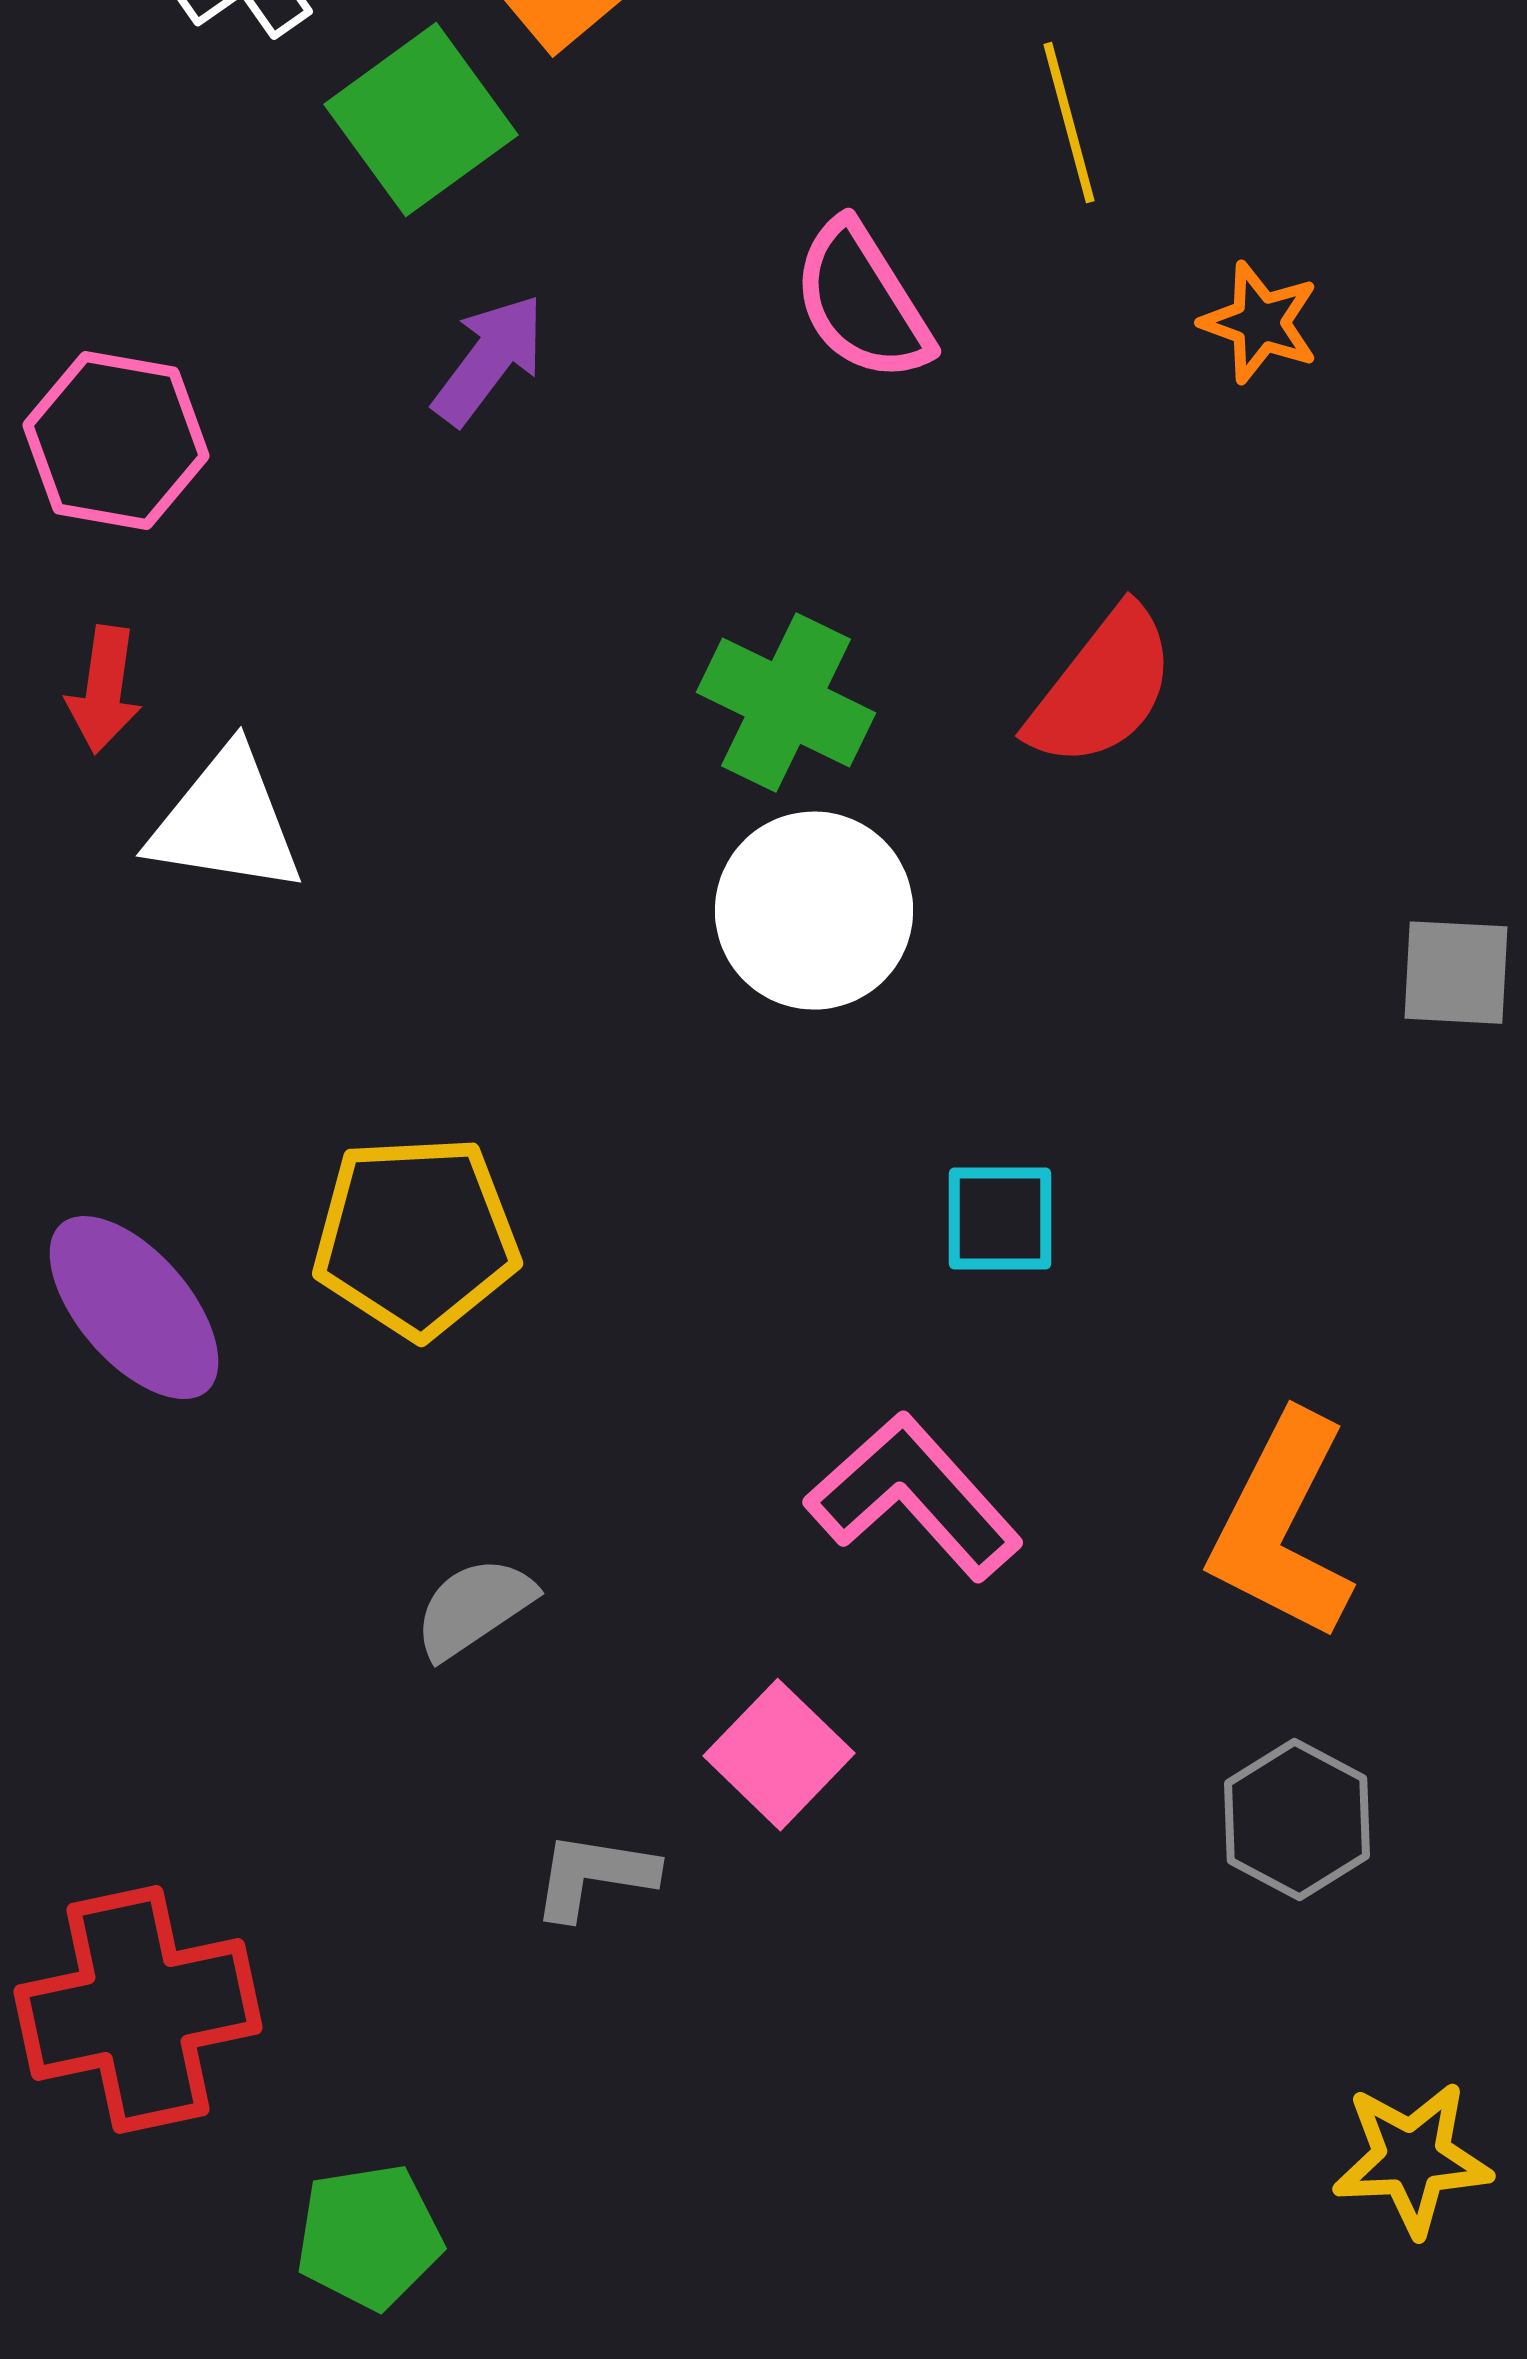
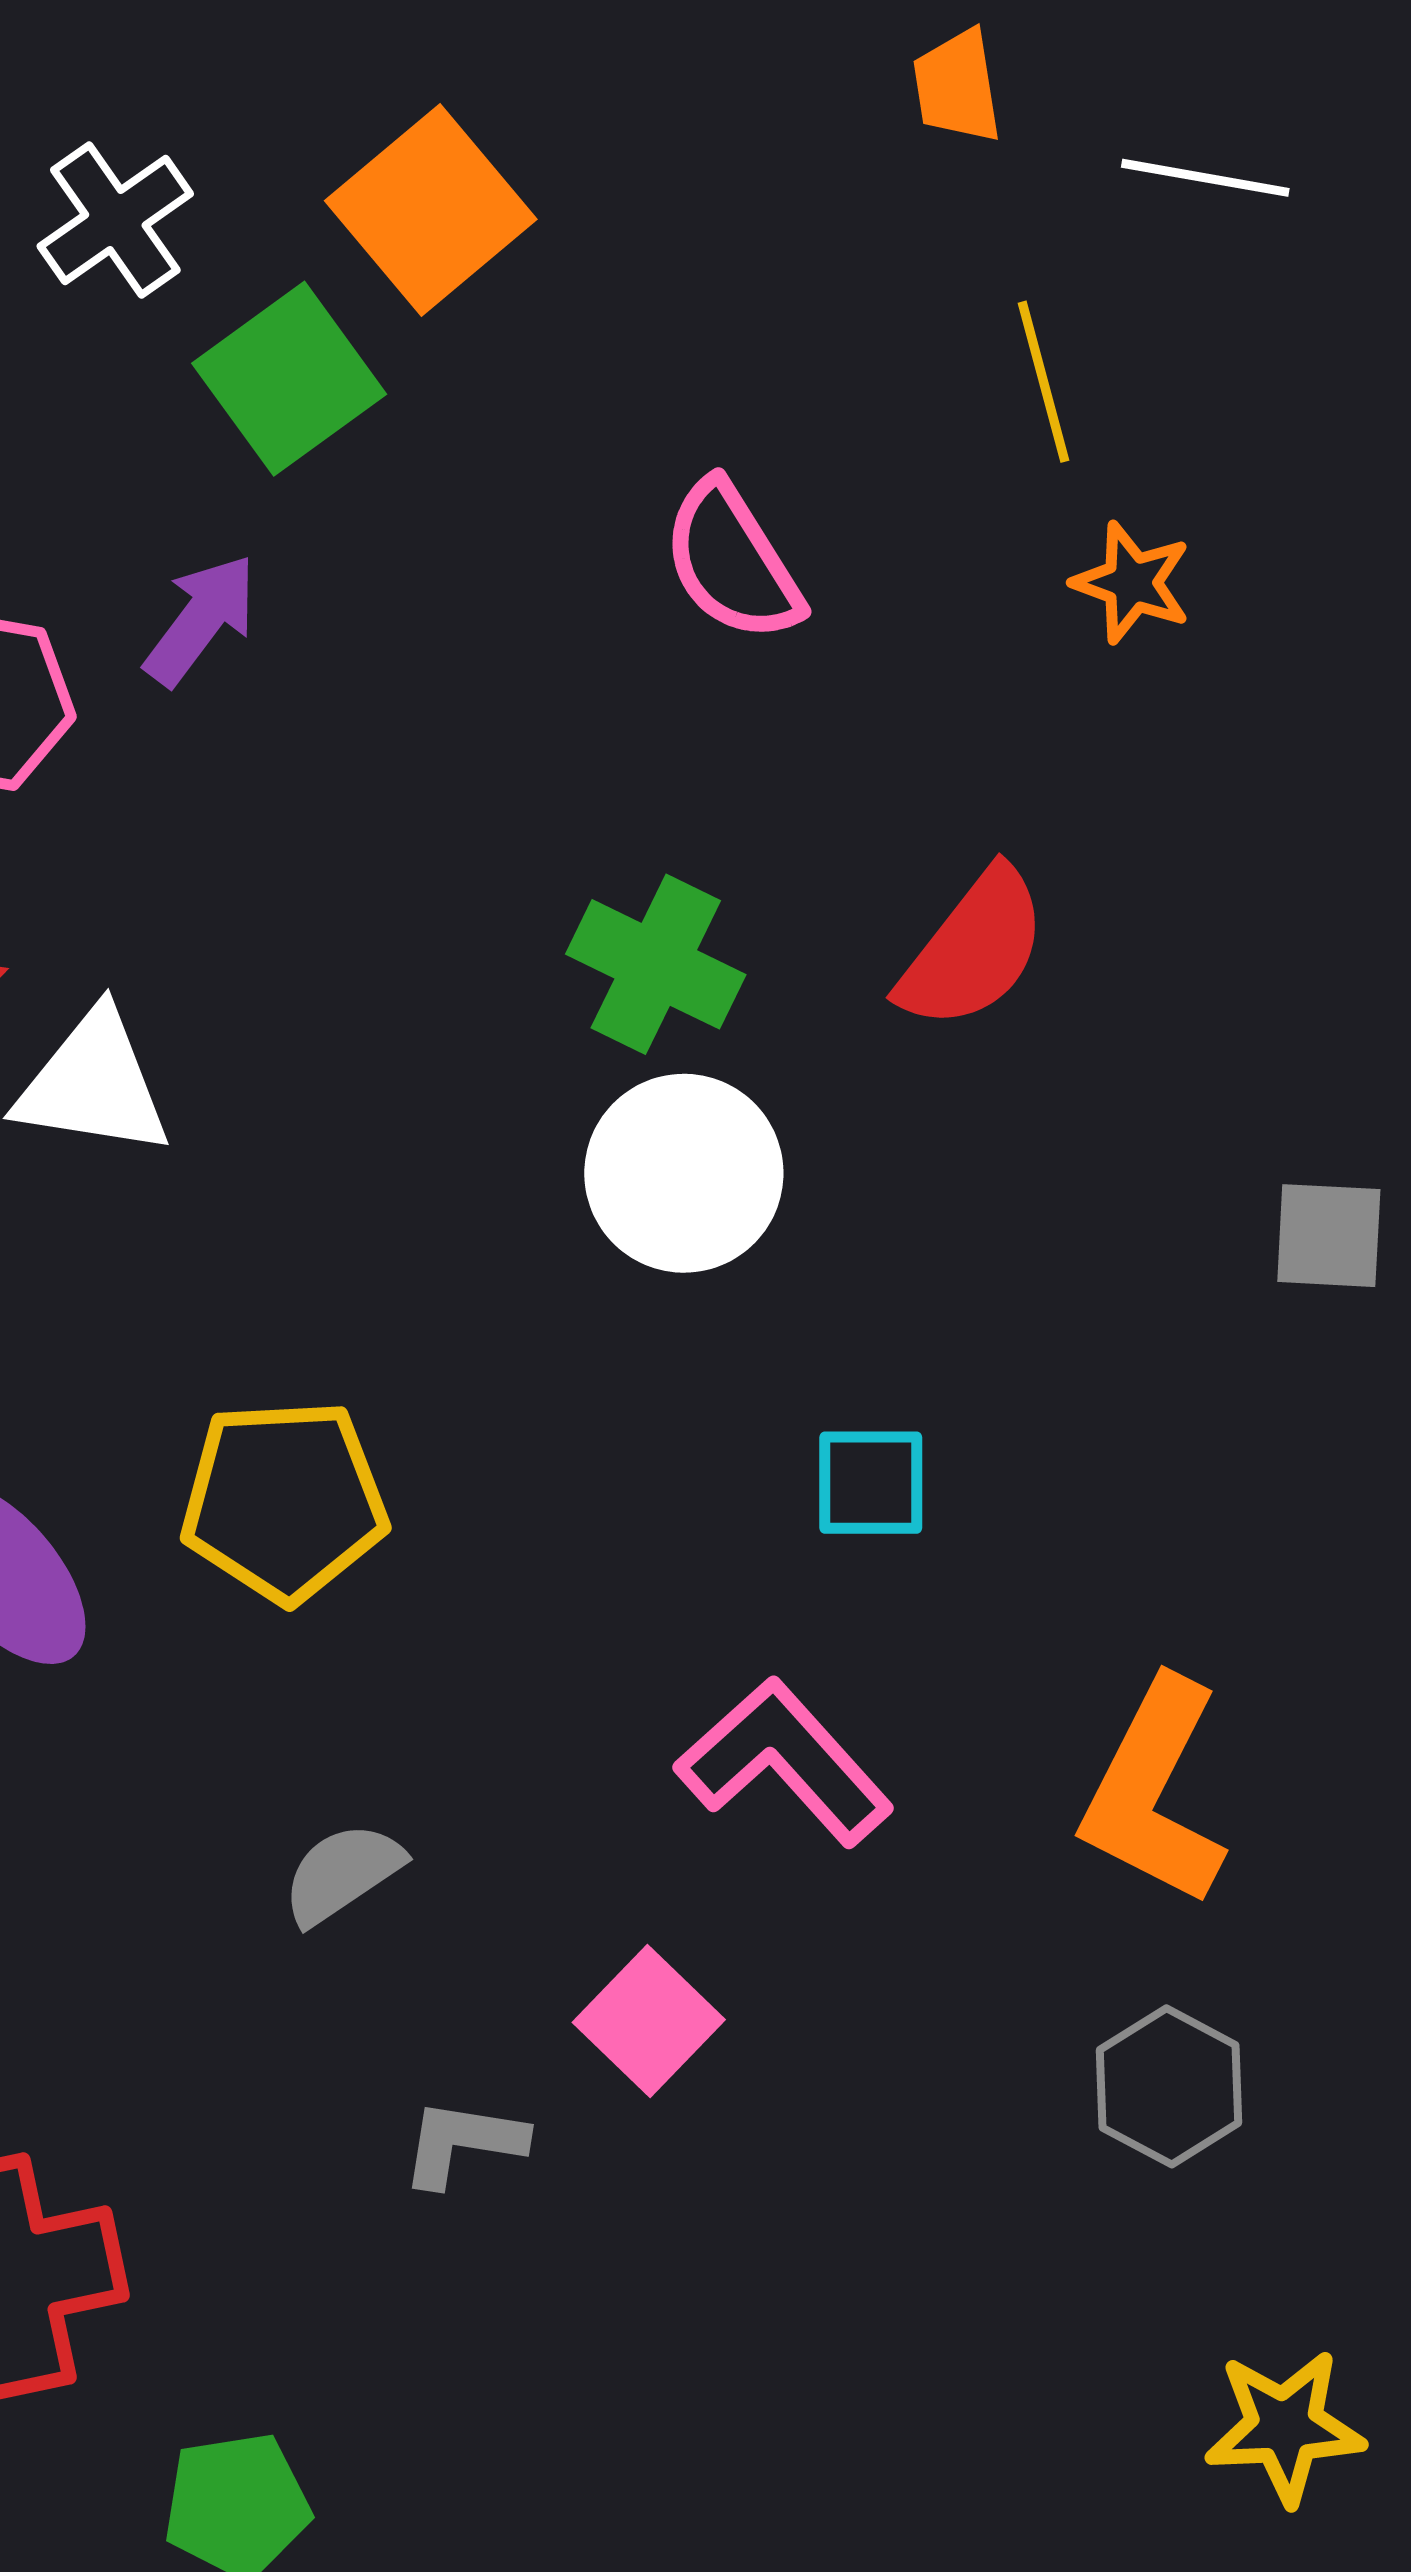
yellow line: (1069, 123) -> (1043, 382), moved
purple arrow: (489, 360) -> (201, 620), moved

